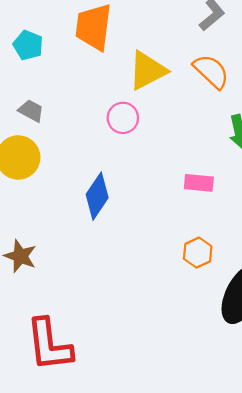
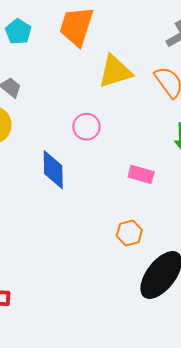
pink circle: (123, 118) -> (86, 127), moved
blue diamond: (97, 196) -> (53, 170), turned -45

